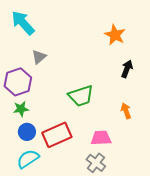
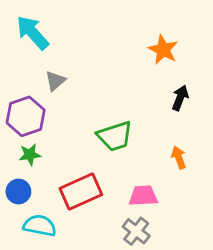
blue circle: (27, 132) -> (18, 191), moved
cyan semicircle: (28, 159) -> (40, 226), turned 45

